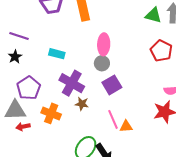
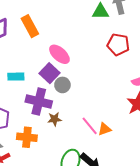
pink ellipse: (104, 44) -> (59, 54), turned -35
gray circle: (102, 63) -> (62, 85), moved
purple square: (112, 85) -> (50, 73), moved

